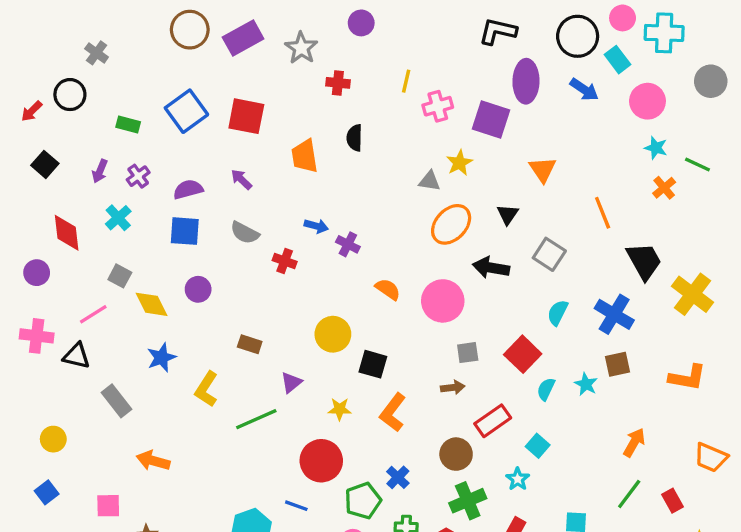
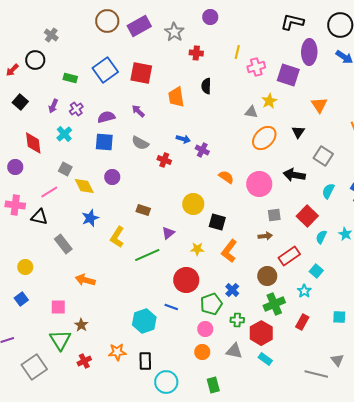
black arrow: (491, 268) -> (294, 175), moved

